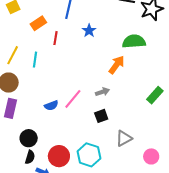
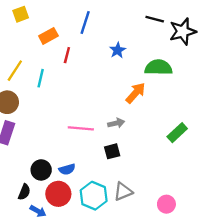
blue star: (89, 31) -> (118, 50), moved
pink line: (73, 99) -> (81, 128), turned 50
blue semicircle: (51, 106) -> (67, 169), moved
black circle: (29, 138) -> (41, 170), moved
gray triangle: (124, 138) -> (123, 192), moved

